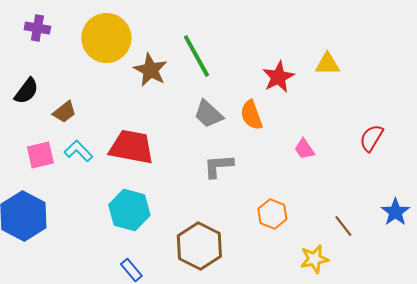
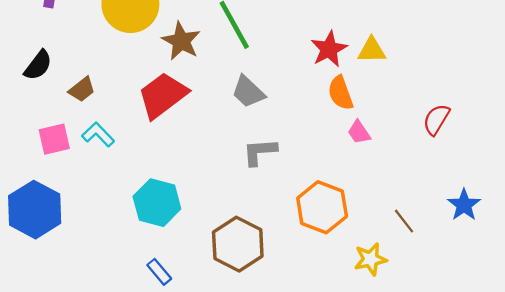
yellow triangle: (327, 64) -> (372, 50), moved
orange semicircle: (251, 115) -> (340, 93), moved
red trapezoid: (131, 147) -> (163, 95), moved, turned -48
orange hexagon: (272, 214) -> (322, 207), size x1.5

